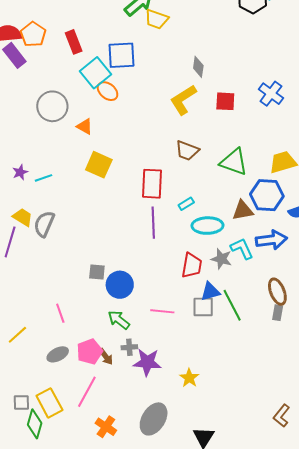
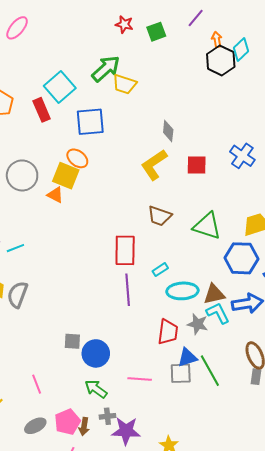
cyan square: (95, 73) -> (60, 87), moved
yellow square: (99, 165) -> (66, 176), moved
brown triangle: (243, 211) -> (214, 294), moved
brown arrow: (106, 357) -> (84, 426), turned 48

